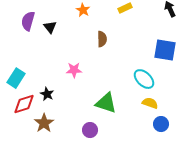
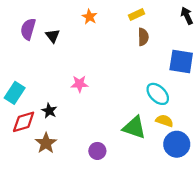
brown semicircle: (102, 39) -> (143, 37), moved
green triangle: (106, 103) -> (134, 127), moved
blue circle: (161, 124) -> (177, 144), size x1.5

